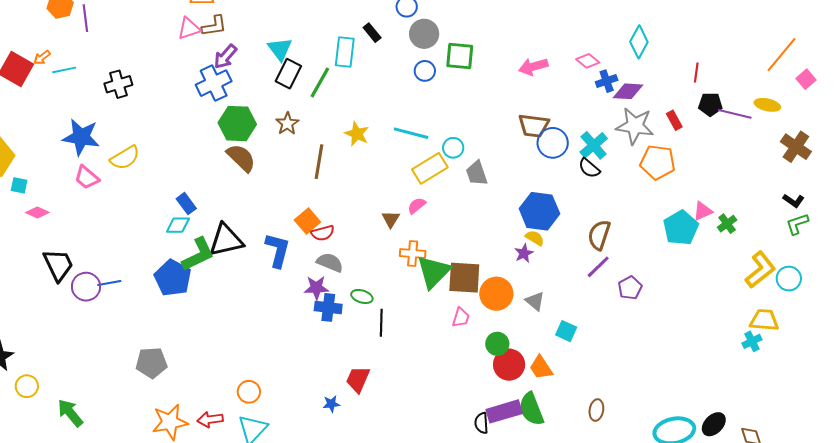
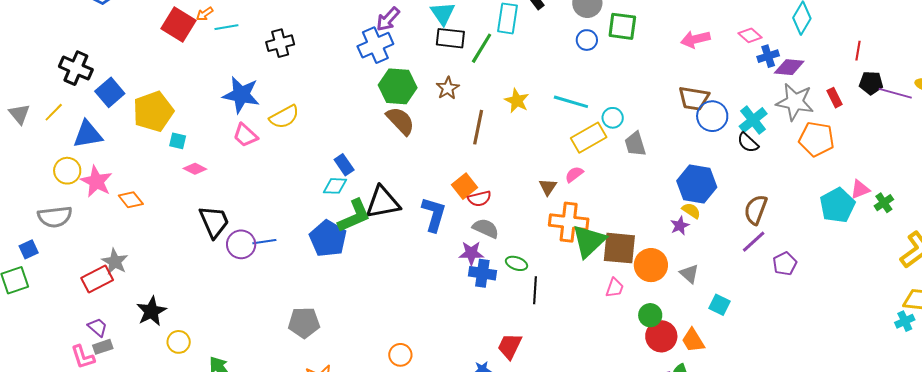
black rectangle: (288, 74) -> (450, 38), turned 68
orange cross: (413, 254) -> (569, 222), size x1.5

